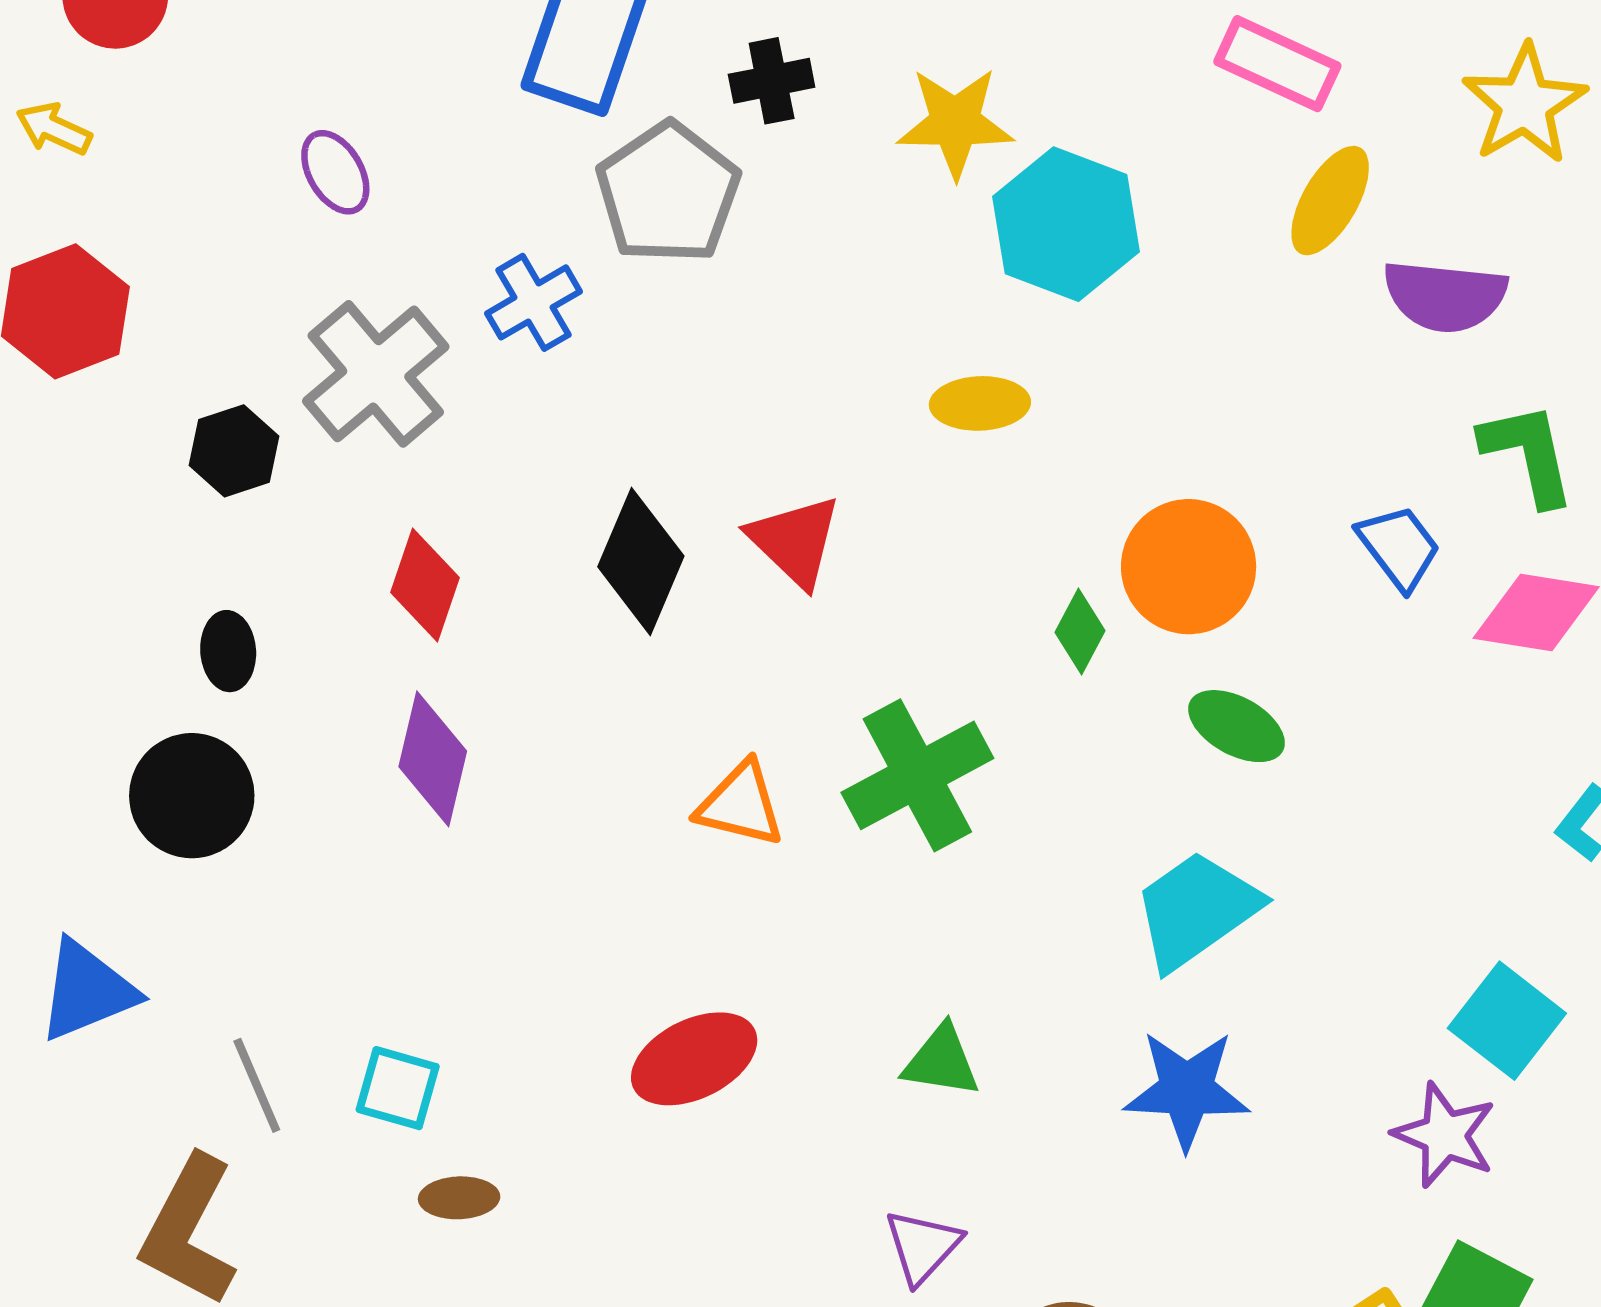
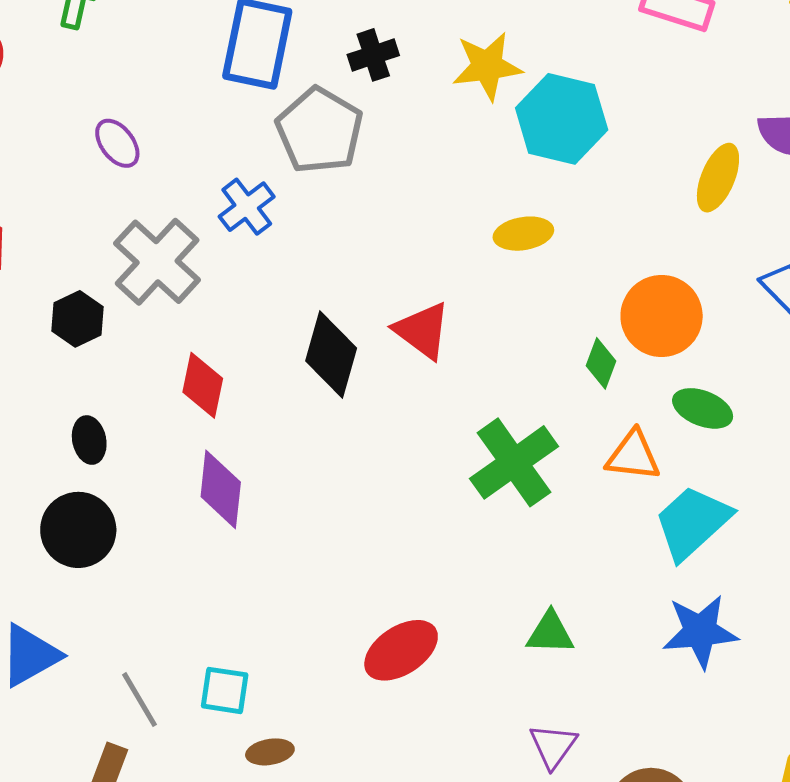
yellow ellipse: (1330, 201) -> (718, 178), moved
orange triangle: (741, 804) -> (633, 456), moved

